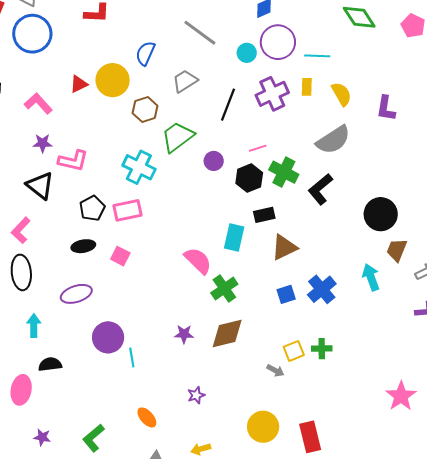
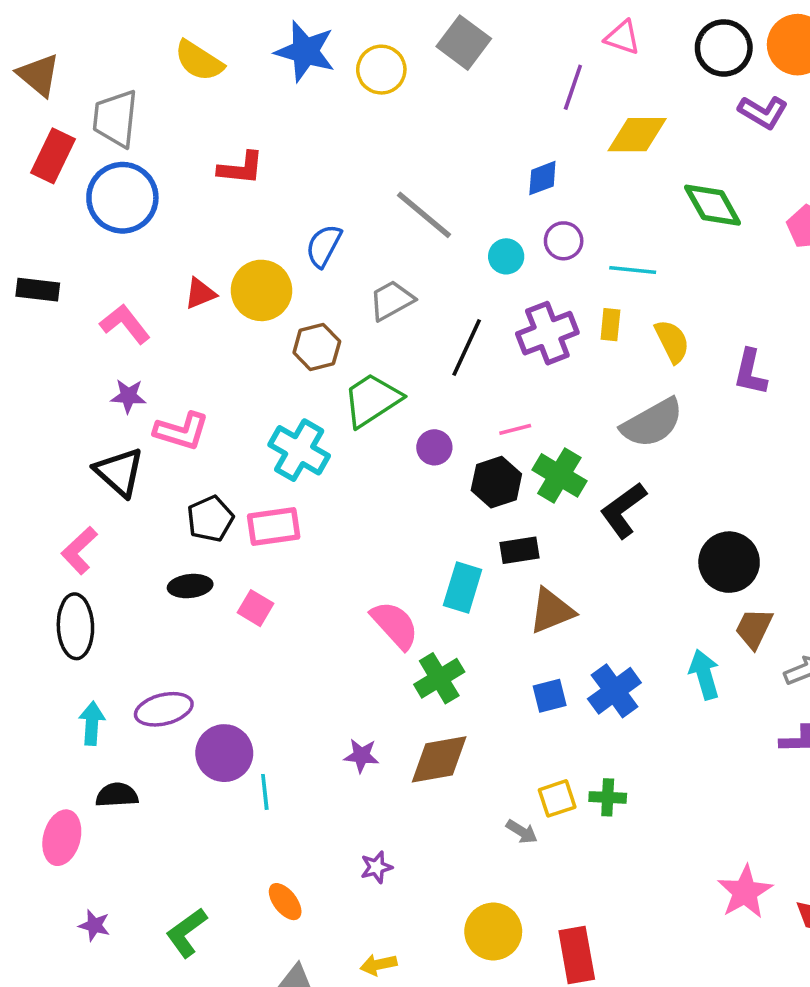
purple circle: (278, 42) -> (564, 241), size x0.6
purple ellipse: (76, 294) -> (164, 709), moved

